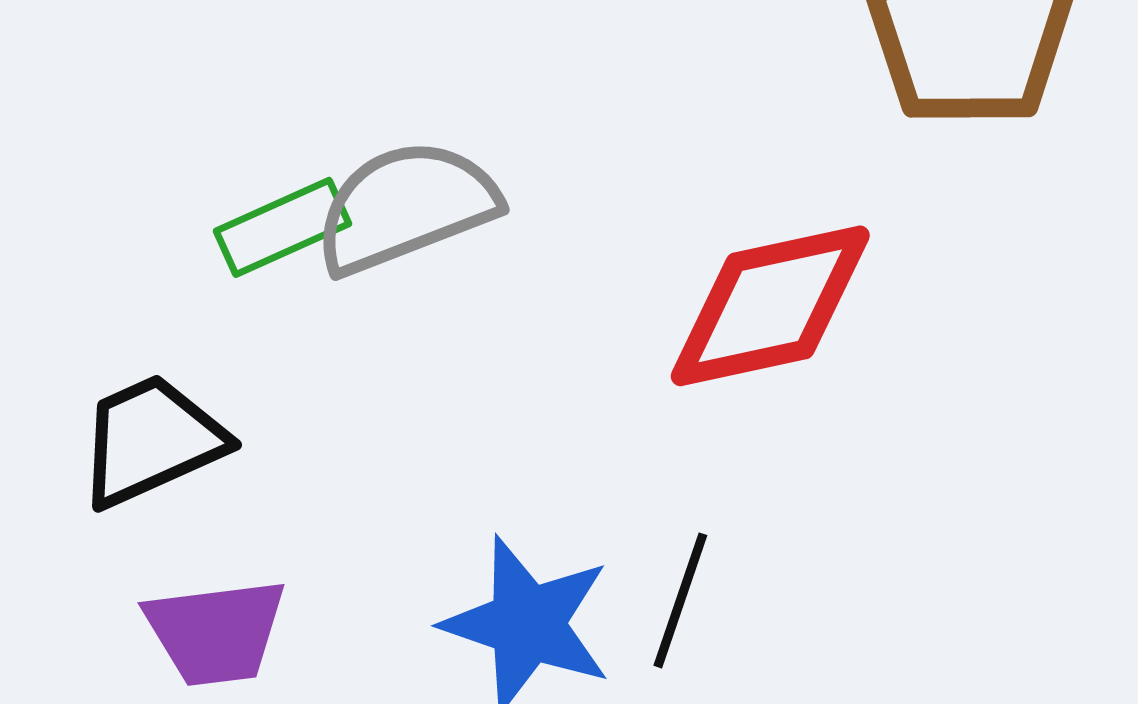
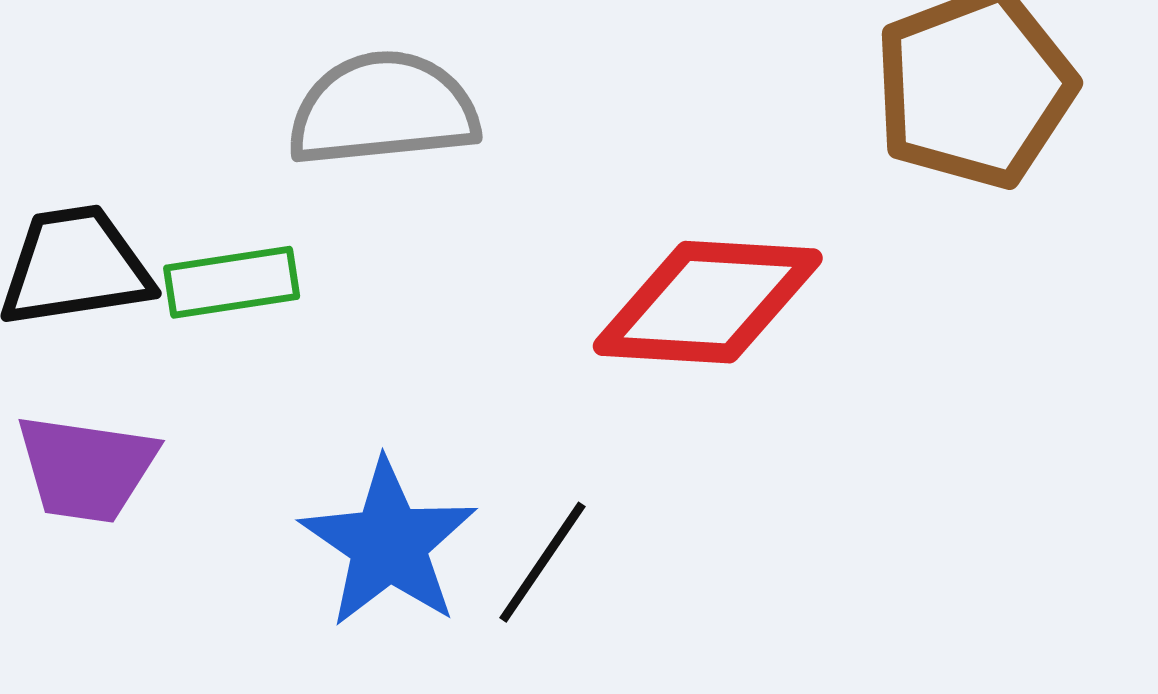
green rectangle: (282, 227) -> (232, 282), moved

